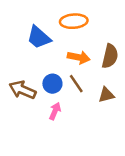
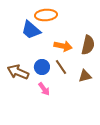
orange ellipse: (74, 21) -> (46, 15), moved
pink arrow: (55, 111) -> (44, 89), turned 120

